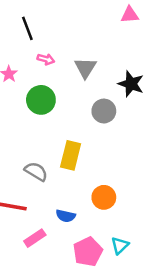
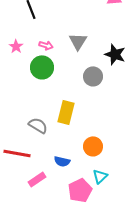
pink arrow: (46, 59) -> (46, 45), moved
cyan triangle: (120, 245) -> (100, 176), moved

